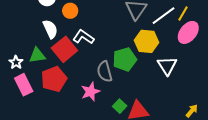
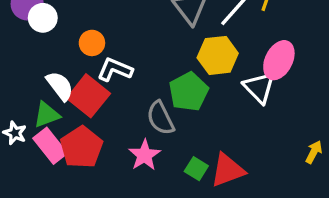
orange circle: (70, 11) -> (92, 43), moved
white semicircle: (50, 29) -> (60, 86), moved
pink ellipse: (188, 32) -> (279, 60), moved
pink rectangle: (24, 85) -> (50, 146), moved

